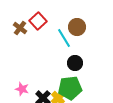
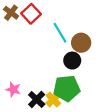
brown circle: (77, 27) -> (81, 43), moved
brown cross: (20, 28) -> (11, 13), moved

